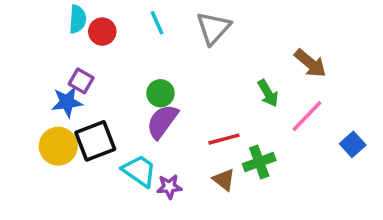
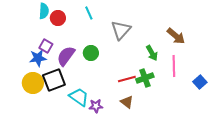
gray triangle: (213, 28) -> (121, 30), moved
pink line: (307, 116) -> (174, 66), turned -45
purple semicircle: (162, 121) -> (66, 56), moved
green cross: (259, 162) -> (145, 78), moved

